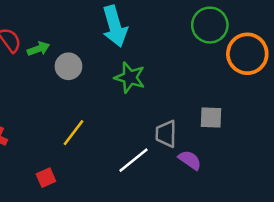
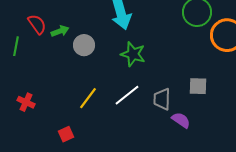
white line: (134, 160) -> (127, 95), moved

